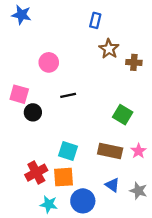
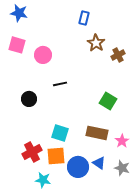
brown cross: (134, 62) -> (118, 55), turned -32
pink square: (19, 94) -> (17, 45), moved
pink star: (138, 151) -> (122, 141), moved
blue circle: (83, 201) -> (78, 167), moved

